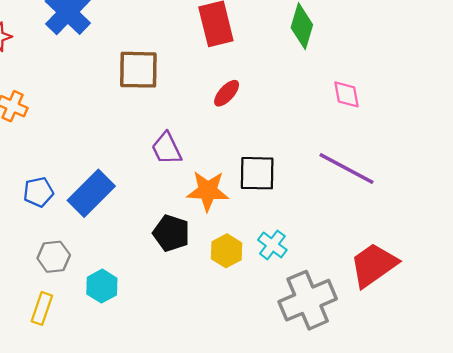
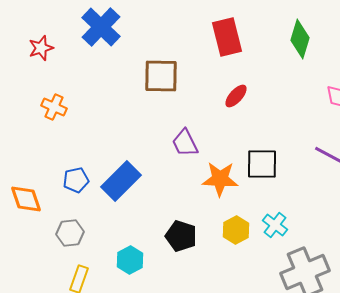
black pentagon: (171, 233) -> (181, 236), moved
gray hexagon: (54, 257) -> (70, 233), moved

